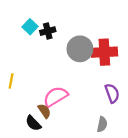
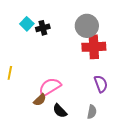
gray circle: (80, 49) -> (87, 26), moved
brown semicircle: (44, 111) -> (40, 100), turned 80
black semicircle: (33, 123) -> (60, 111), moved

